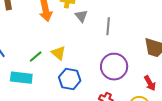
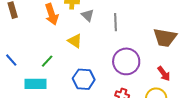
yellow triangle: (58, 53) -> (75, 41), moved

